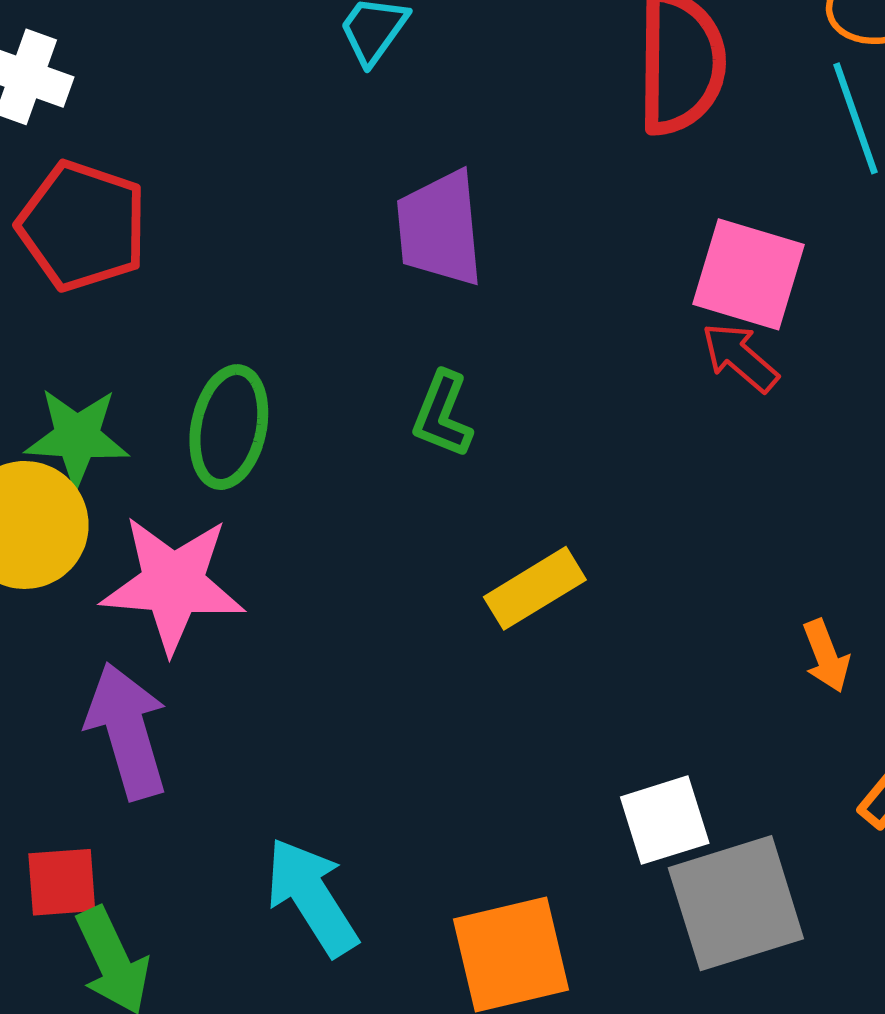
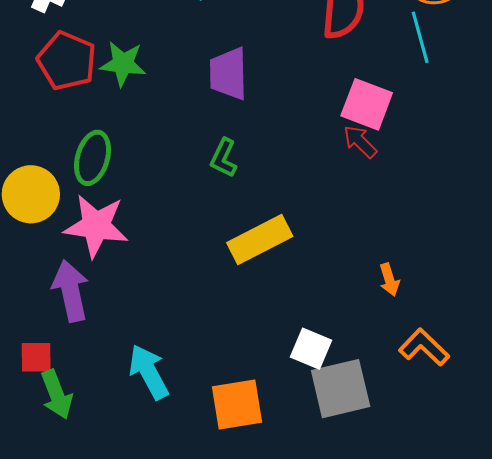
green ellipse: (229, 427) -> (93, 158), moved
green star: (77, 437) -> (123, 64), moved
yellow rectangle: (535, 588) -> (260, 240), size x1.4
white square: (665, 820) -> (311, 349), turned 36

